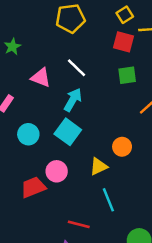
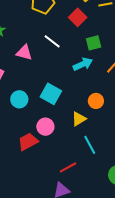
red square: (123, 42) -> (78, 17), moved, turned 36
cyan arrow: (73, 100) -> (83, 64), moved, turned 42
red line: (79, 224) -> (68, 167), turned -36

